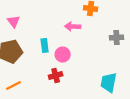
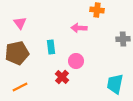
pink circle: (63, 54) -> (76, 61), moved
red cross: (56, 76) -> (62, 77), turned -32

